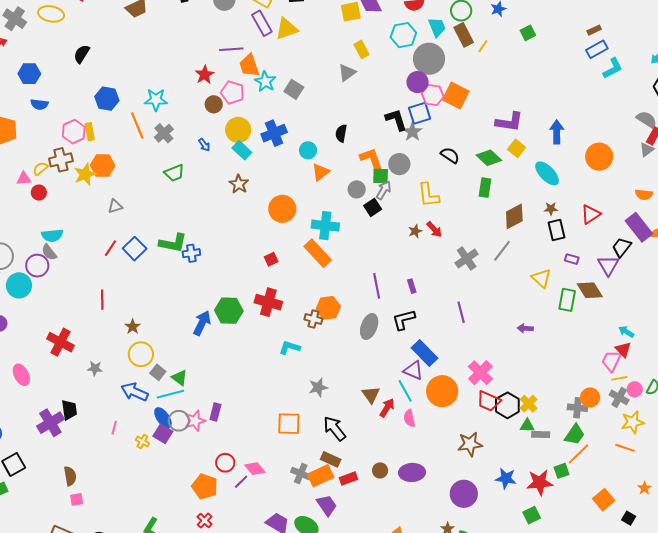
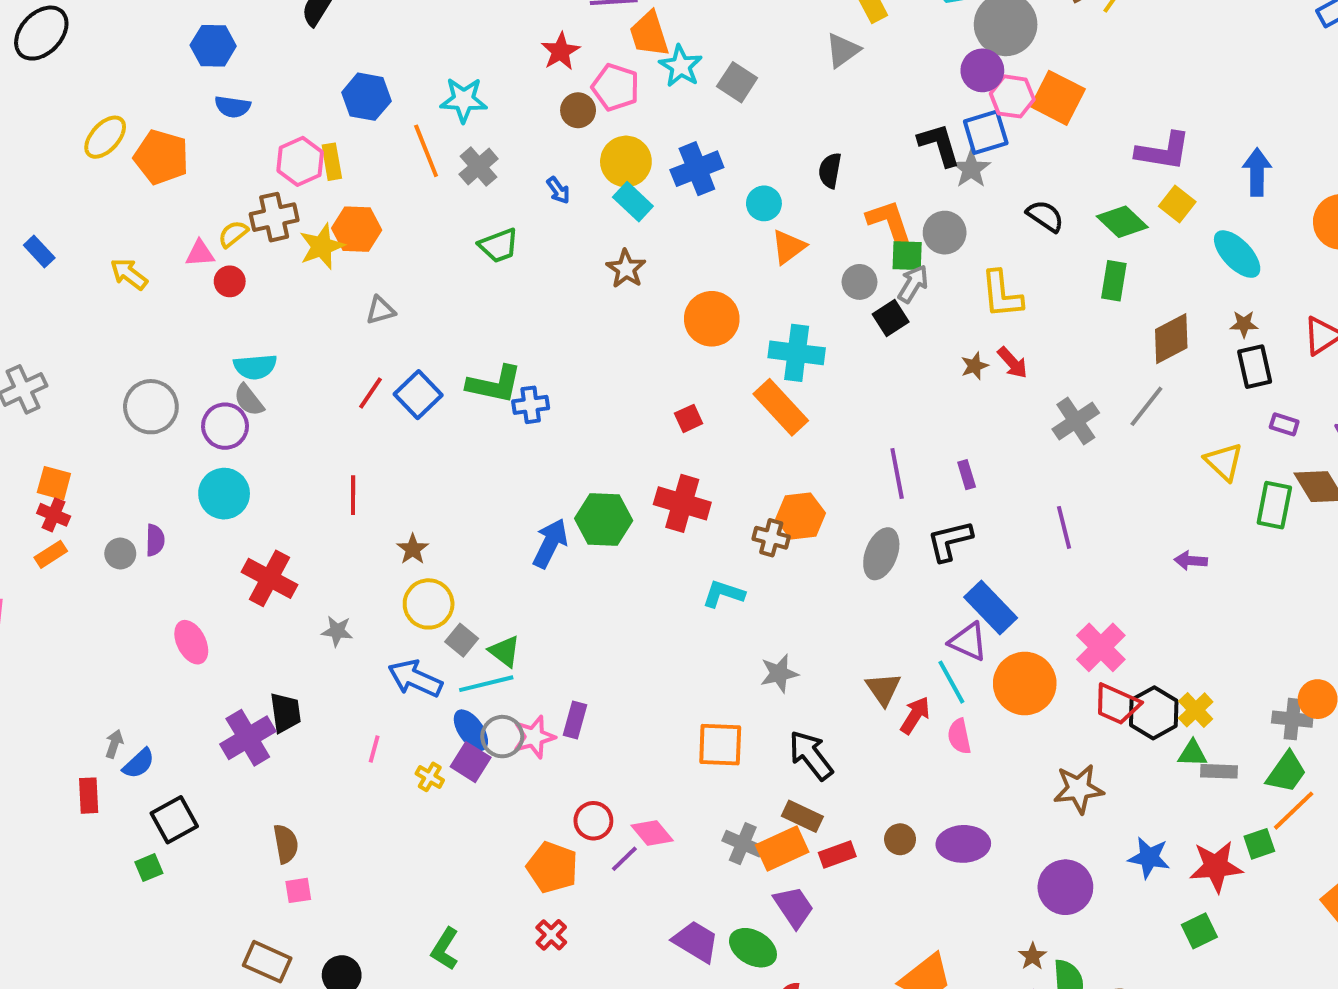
cyan circle: (19, 285) -> (224, 494), moved

